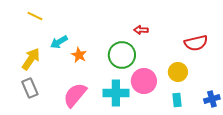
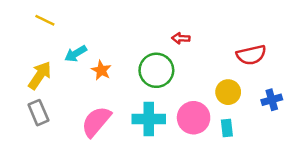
pink circle: (144, 81) -> (194, 118), moved
blue cross: (212, 99) -> (272, 100), moved

